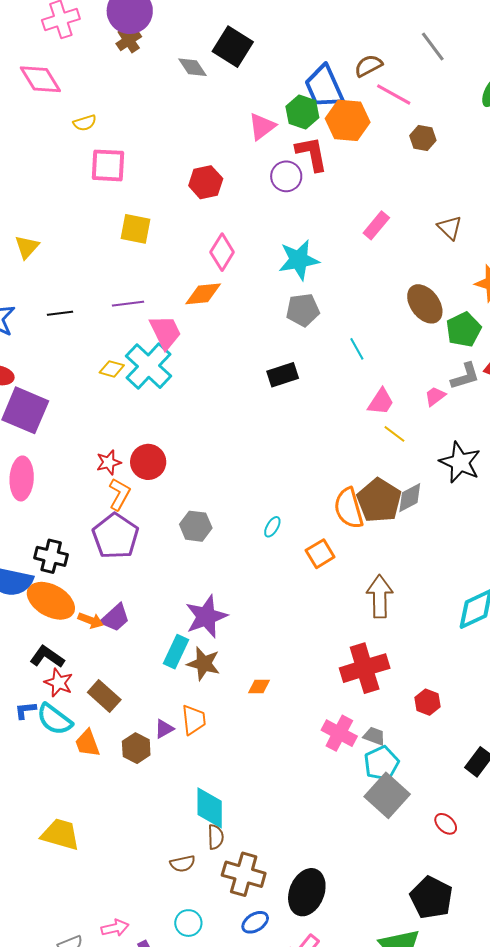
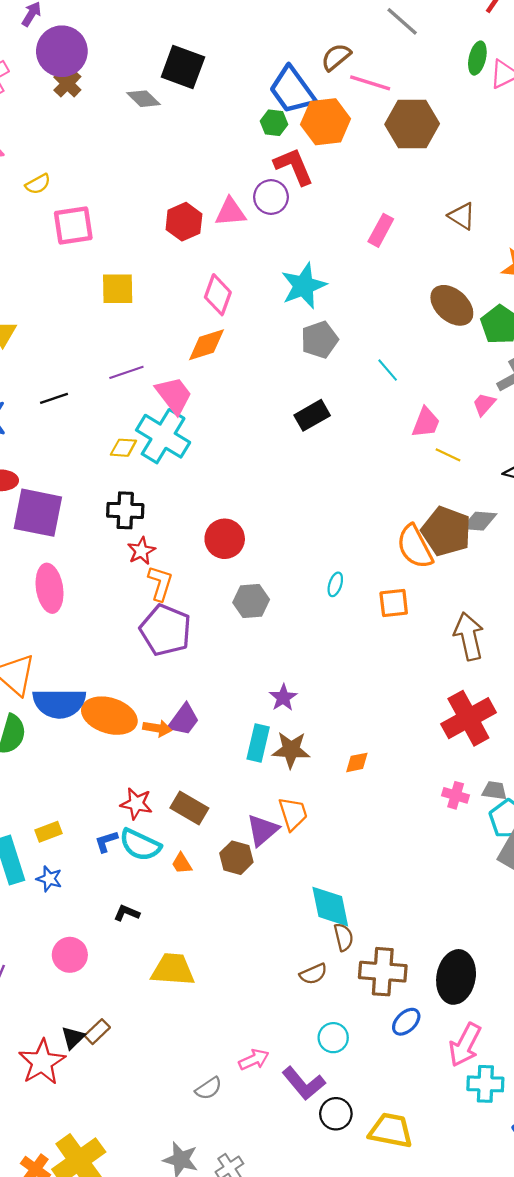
green hexagon: (302, 112) -> (274, 123), size x0.7
pink triangle: (262, 126) -> (230, 212), moved, turned 44
brown hexagon: (423, 138) -> (412, 124), size x1.8
red circle: (148, 462) -> (225, 539), moved
gray diamond: (410, 498) -> (479, 521), turned 44
orange square: (320, 554) -> (394, 603), turned 36
black cross: (51, 556) -> (125, 510), moved
purple star: (206, 617) -> (283, 698), size x0.6
black L-shape: (47, 657) -> (127, 913), moved, size x0.7
purple triangle: (164, 729) -> (263, 830), size x1.5
pink cross: (339, 733) -> (456, 795), size x0.7
orange trapezoid: (87, 743) -> (182, 863), size x0.7

